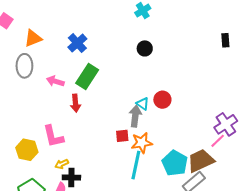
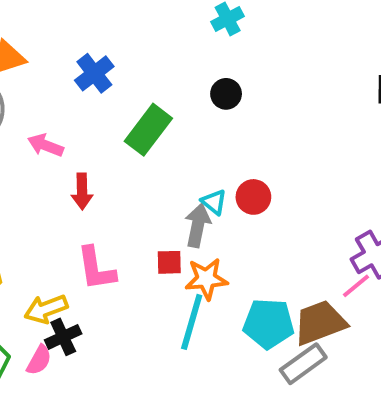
green rectangle: (87, 77) -> (148, 130), moved
pink L-shape: (53, 136) -> (96, 269), moved
cyan pentagon: (175, 163) -> (269, 323), turned -30
yellow arrow: (62, 164) -> (46, 309), size x1.5
black cross: (71, 178) -> (63, 337), turned -30

